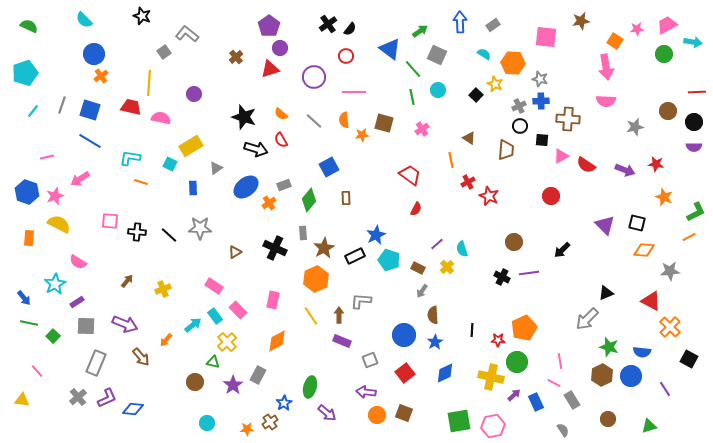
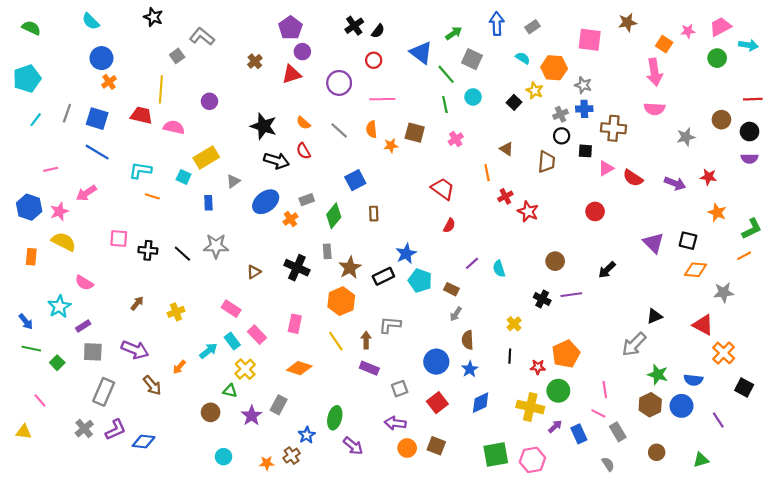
yellow cross: (447, 267) -> (514, 324), moved
orange diamond: (277, 341) -> (299, 368), turned 45

